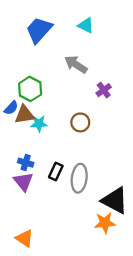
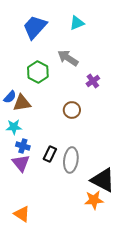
cyan triangle: (86, 25) -> (77, 23), turned -49
green hexagon: (30, 89) -> (38, 72), moved
cyan star: (39, 124) -> (14, 127), moved

